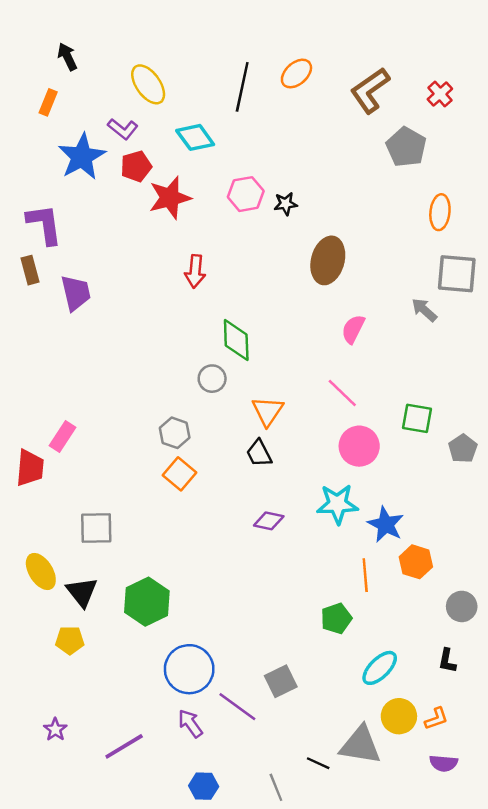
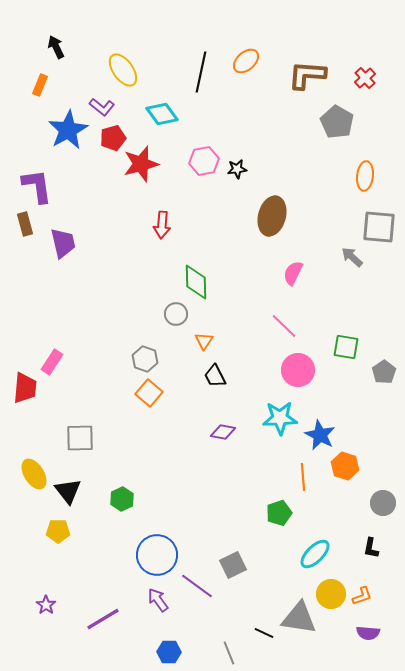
brown L-shape: (370, 90) -> (307, 75), turned 39
orange triangle: (268, 411) -> (204, 341), moved, size x0.7
green hexagon: (147, 602) -> (122, 499), size x0.6

